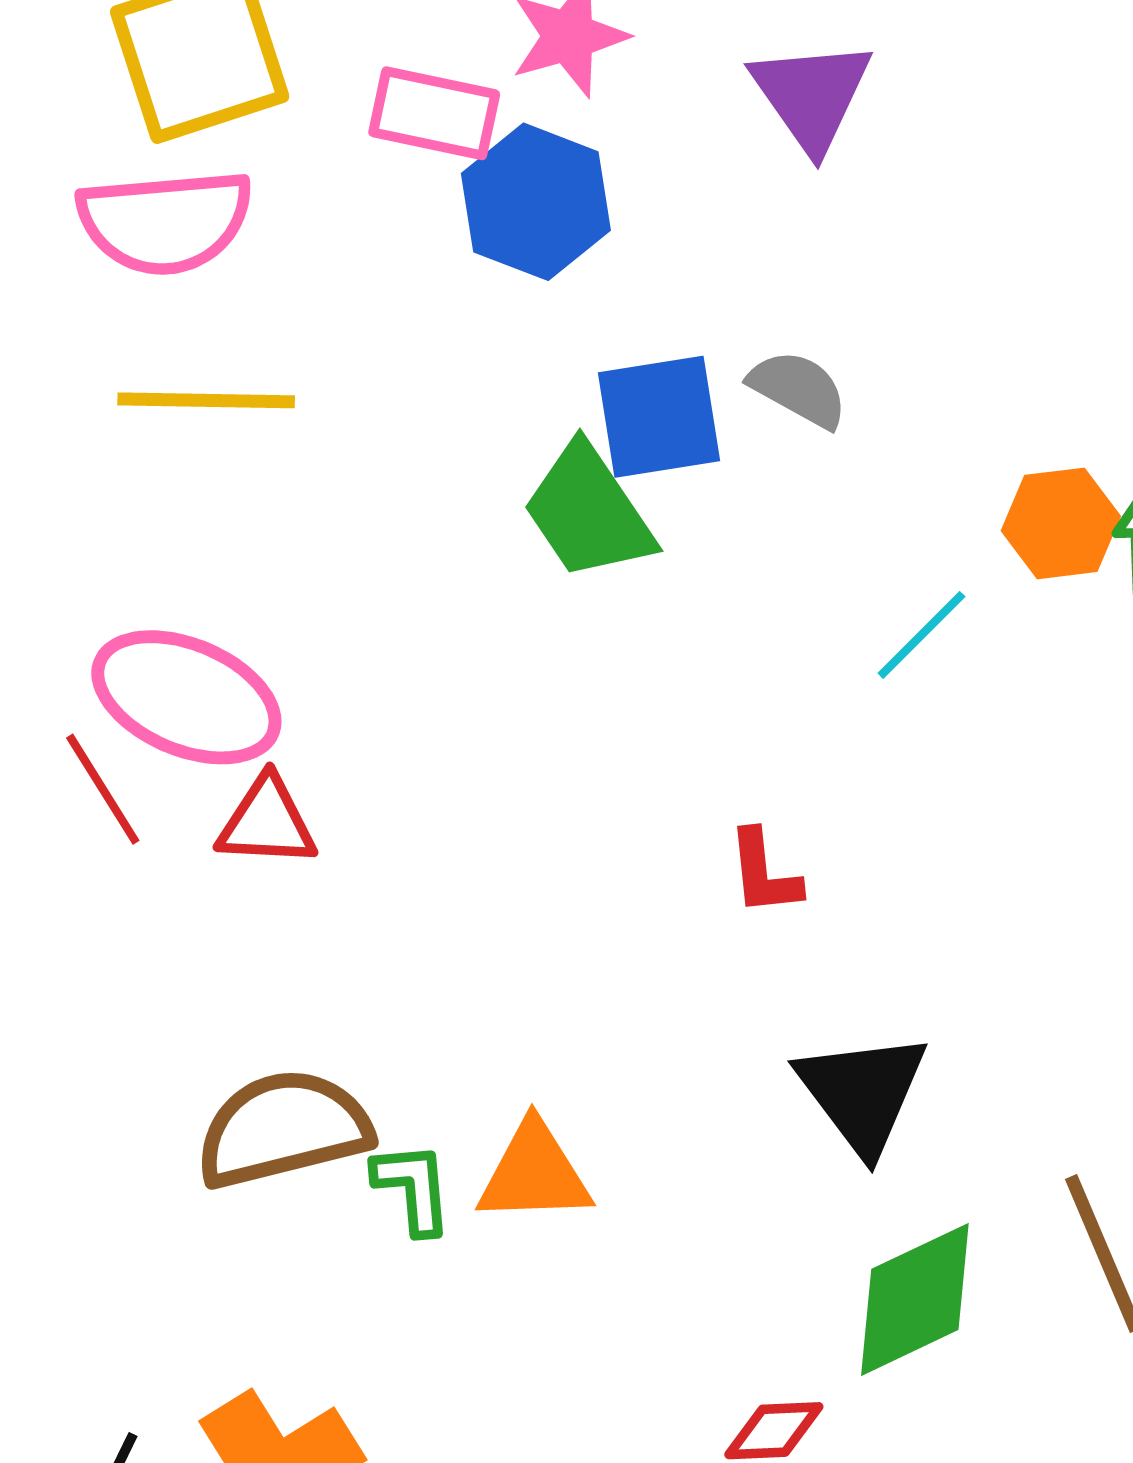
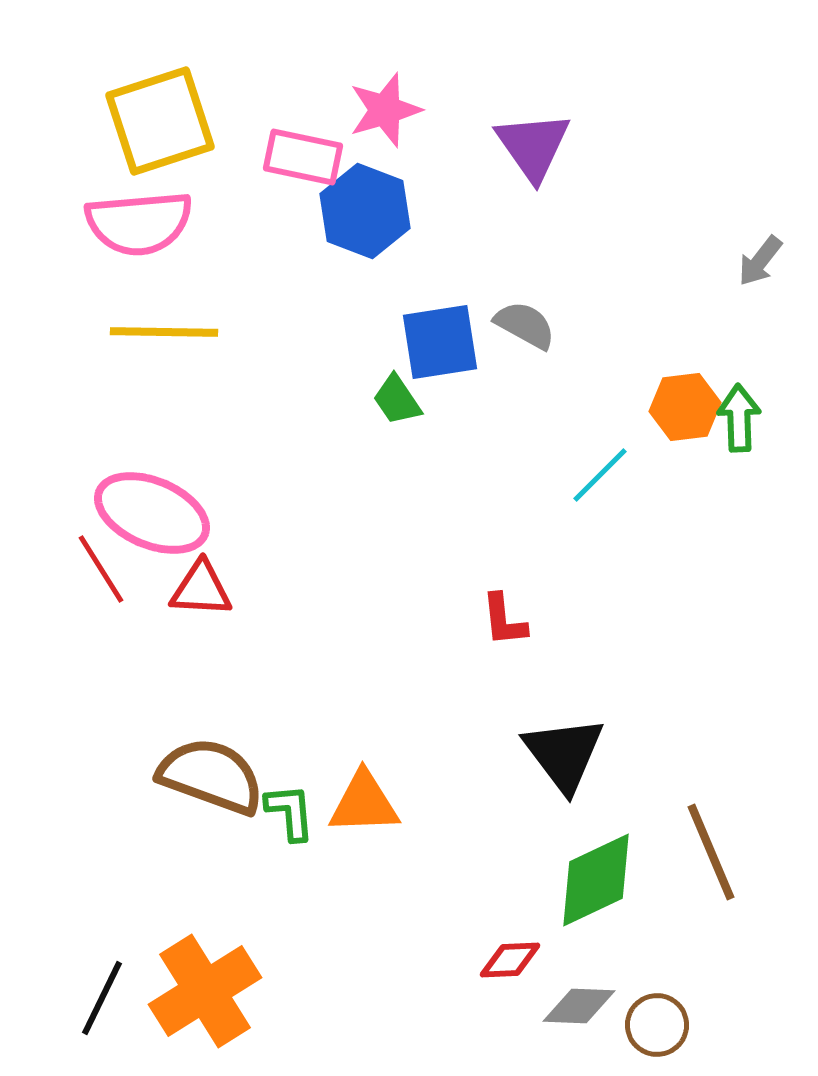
green trapezoid: (588, 512) -> (397, 400), size x0.6
brown semicircle: (283, 1129) -> (211, 776), turned 34

